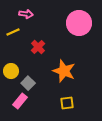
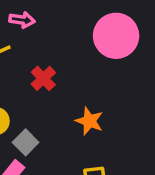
orange star: (64, 71) -> (89, 121), size x0.7

